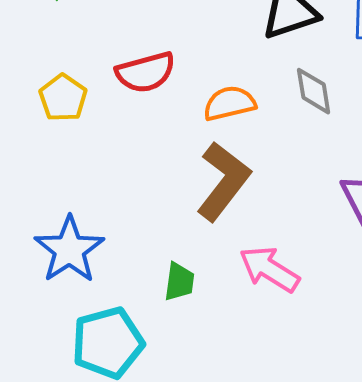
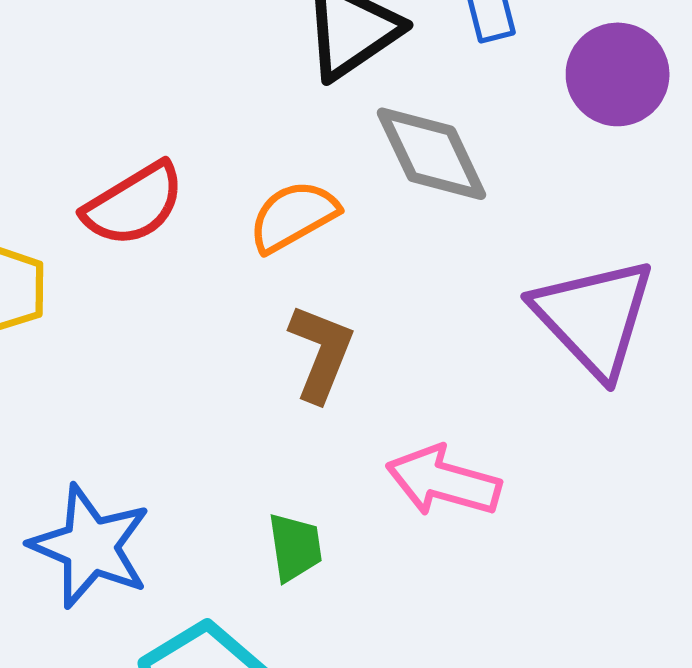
gray diamond: (314, 91) -> (431, 154), size x1.4
brown L-shape: (223, 181) -> (321, 353), size x0.7

